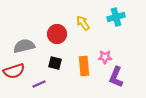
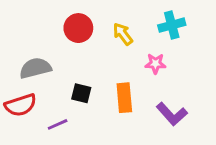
red circle: (57, 34) -> (78, 28), moved
pink star: (105, 57) -> (155, 64), moved
purple L-shape: (116, 77) -> (172, 114), turned -65

